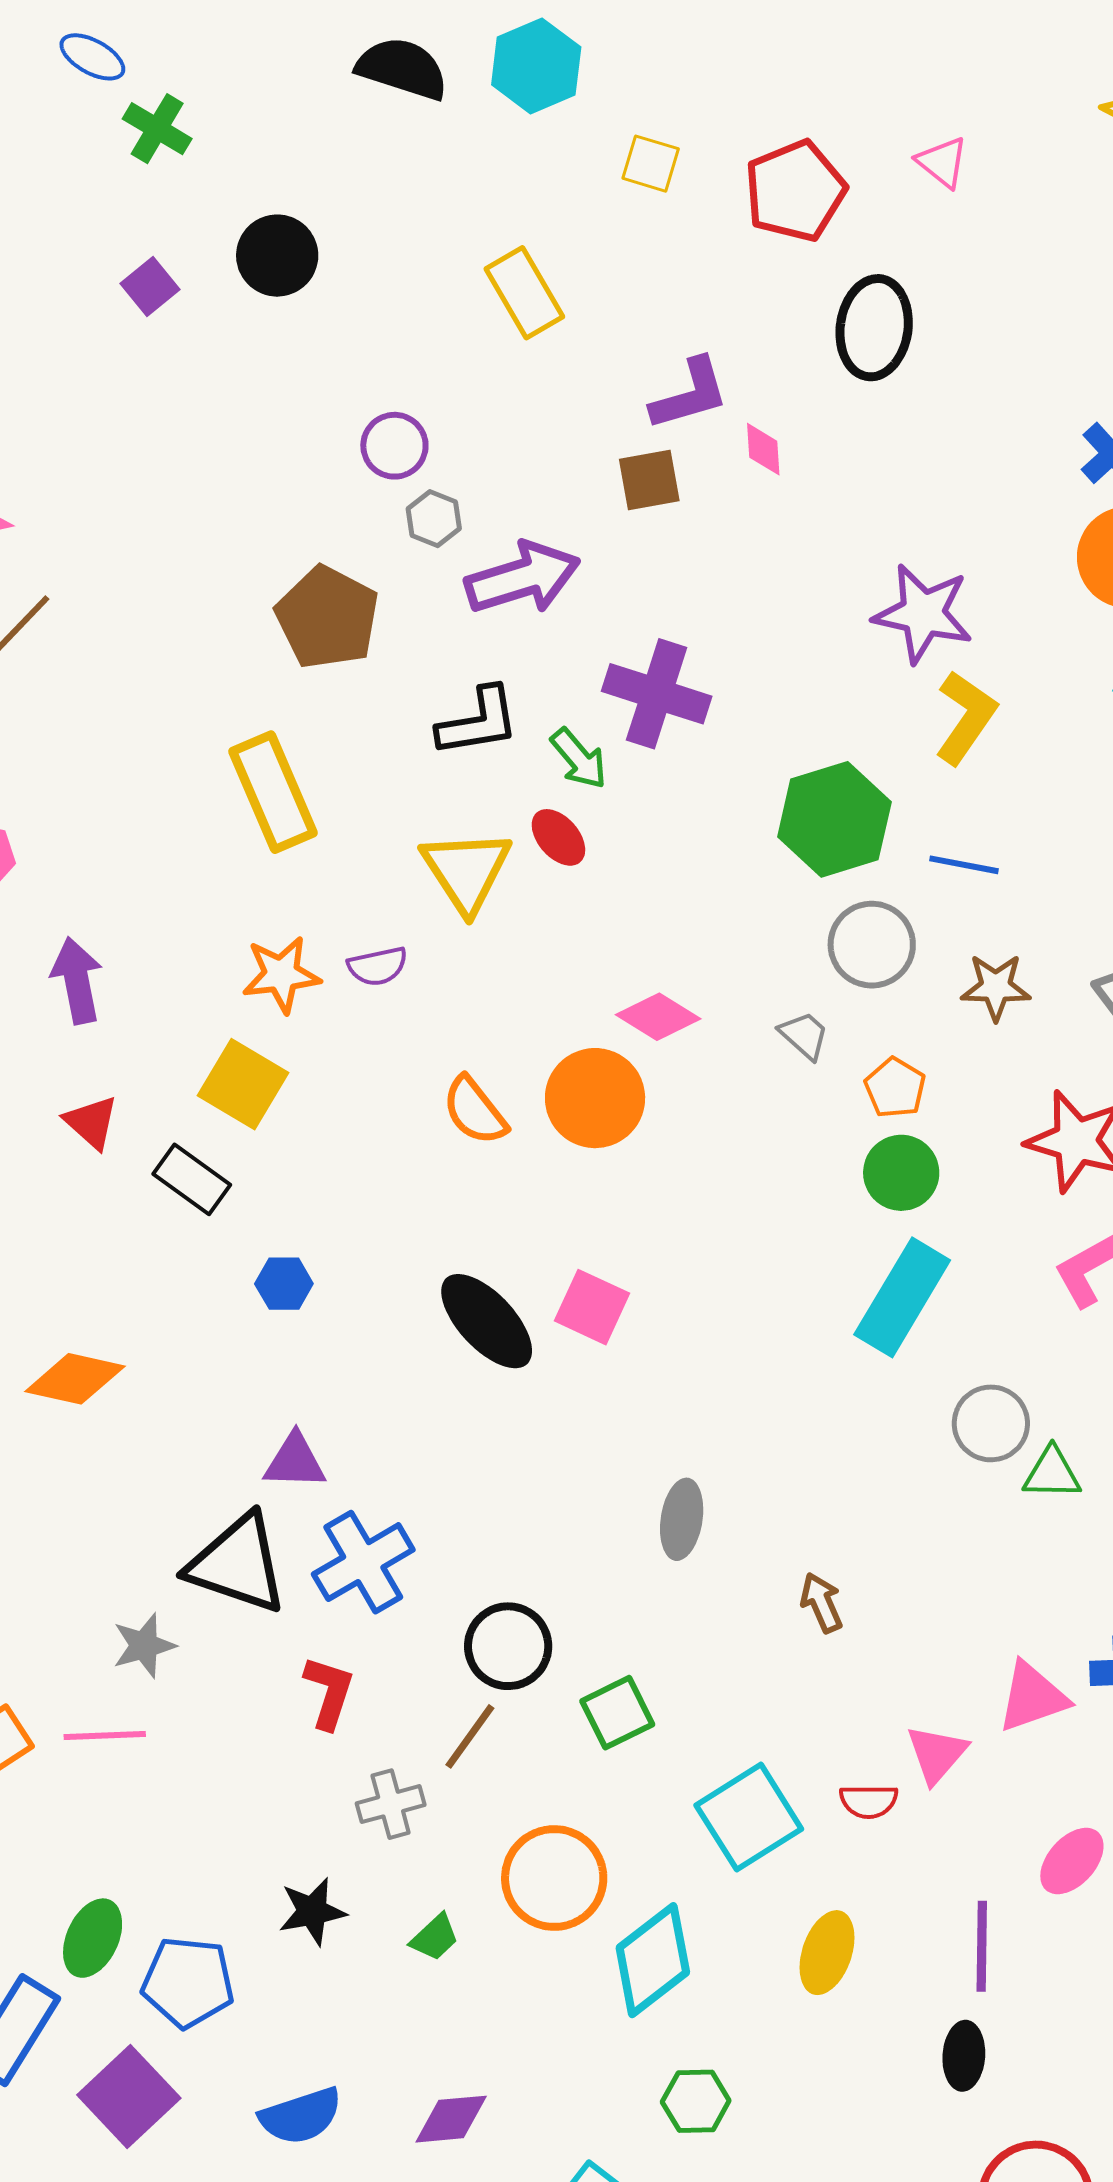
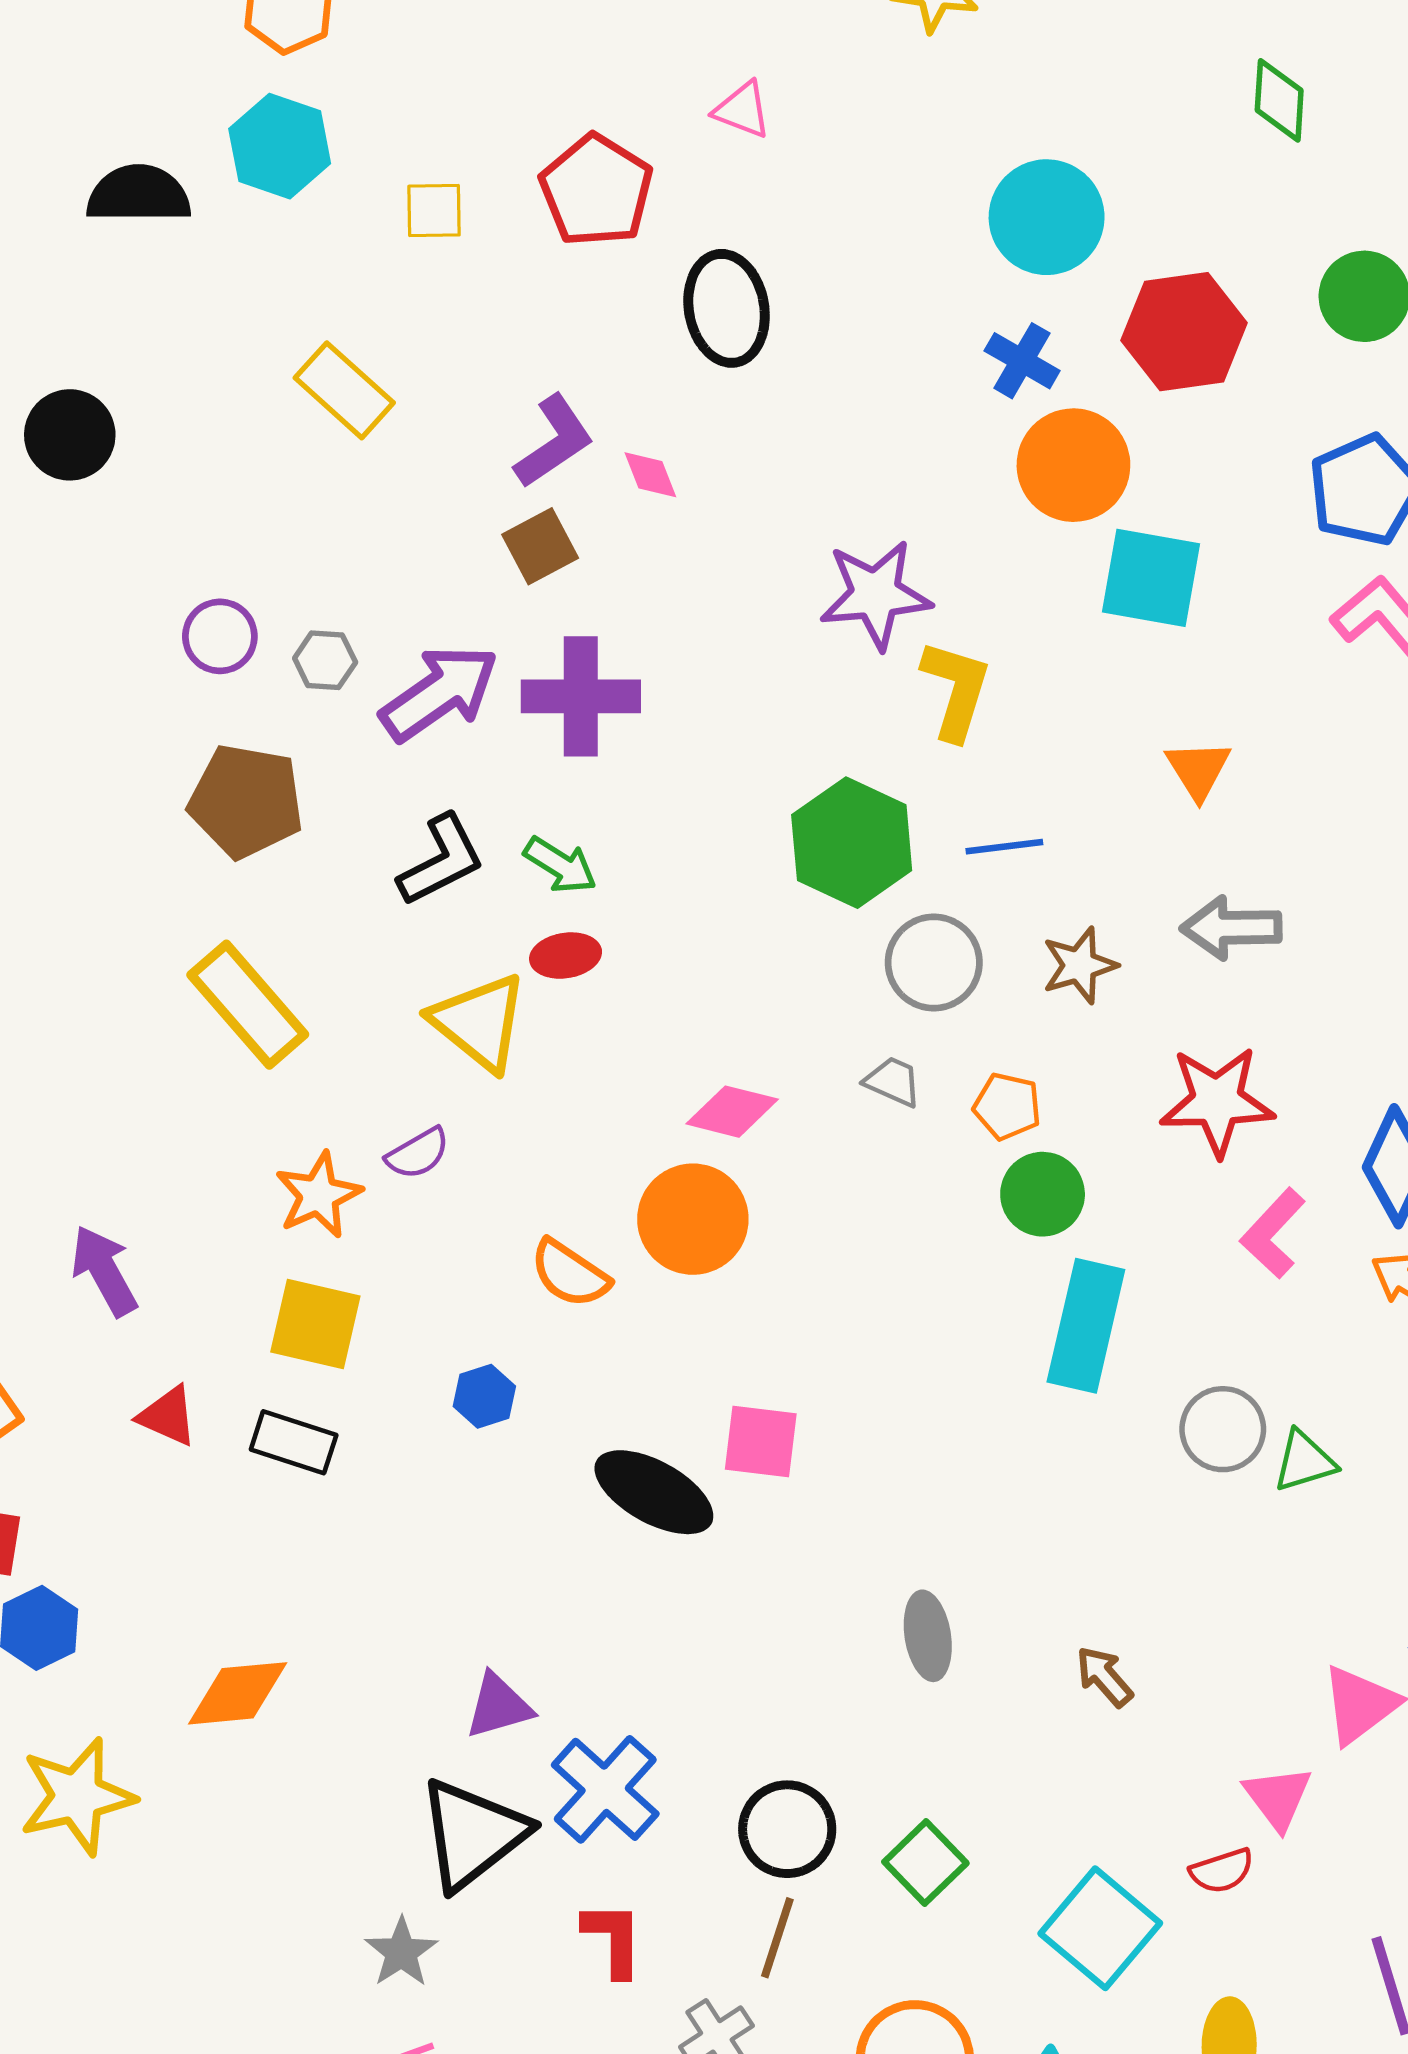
purple circle: (394, 446) -> (220, 636), moved
purple cross: (657, 694) -> (581, 696), moved
red ellipse: (558, 837) -> (566, 956), turned -40
blue hexagon: (284, 1284) -> (484, 1396), moved
black triangle: (238, 1564) -> (473, 1834), turned -39

